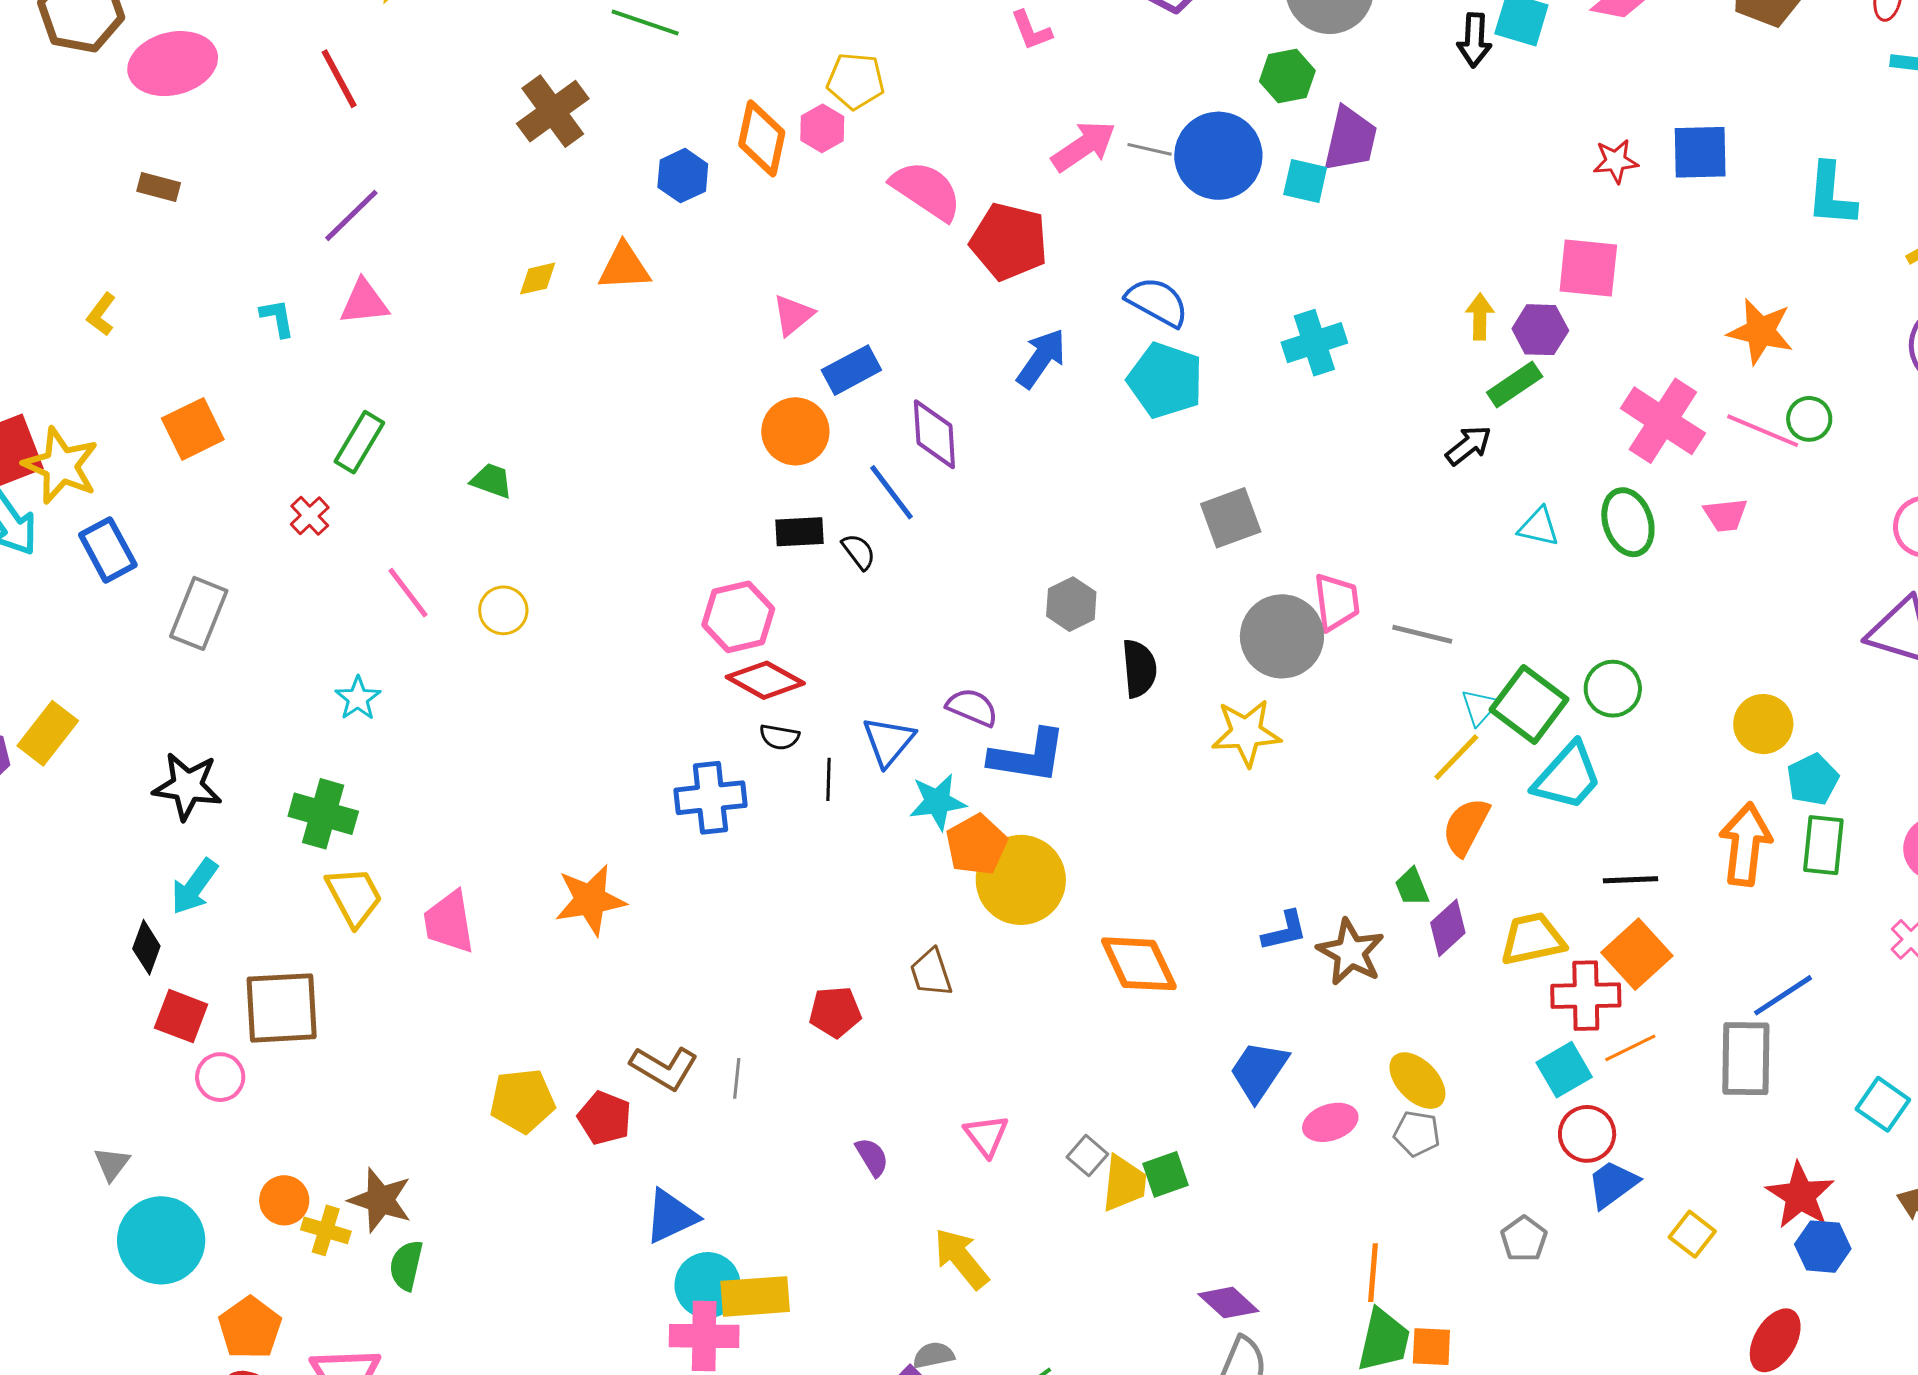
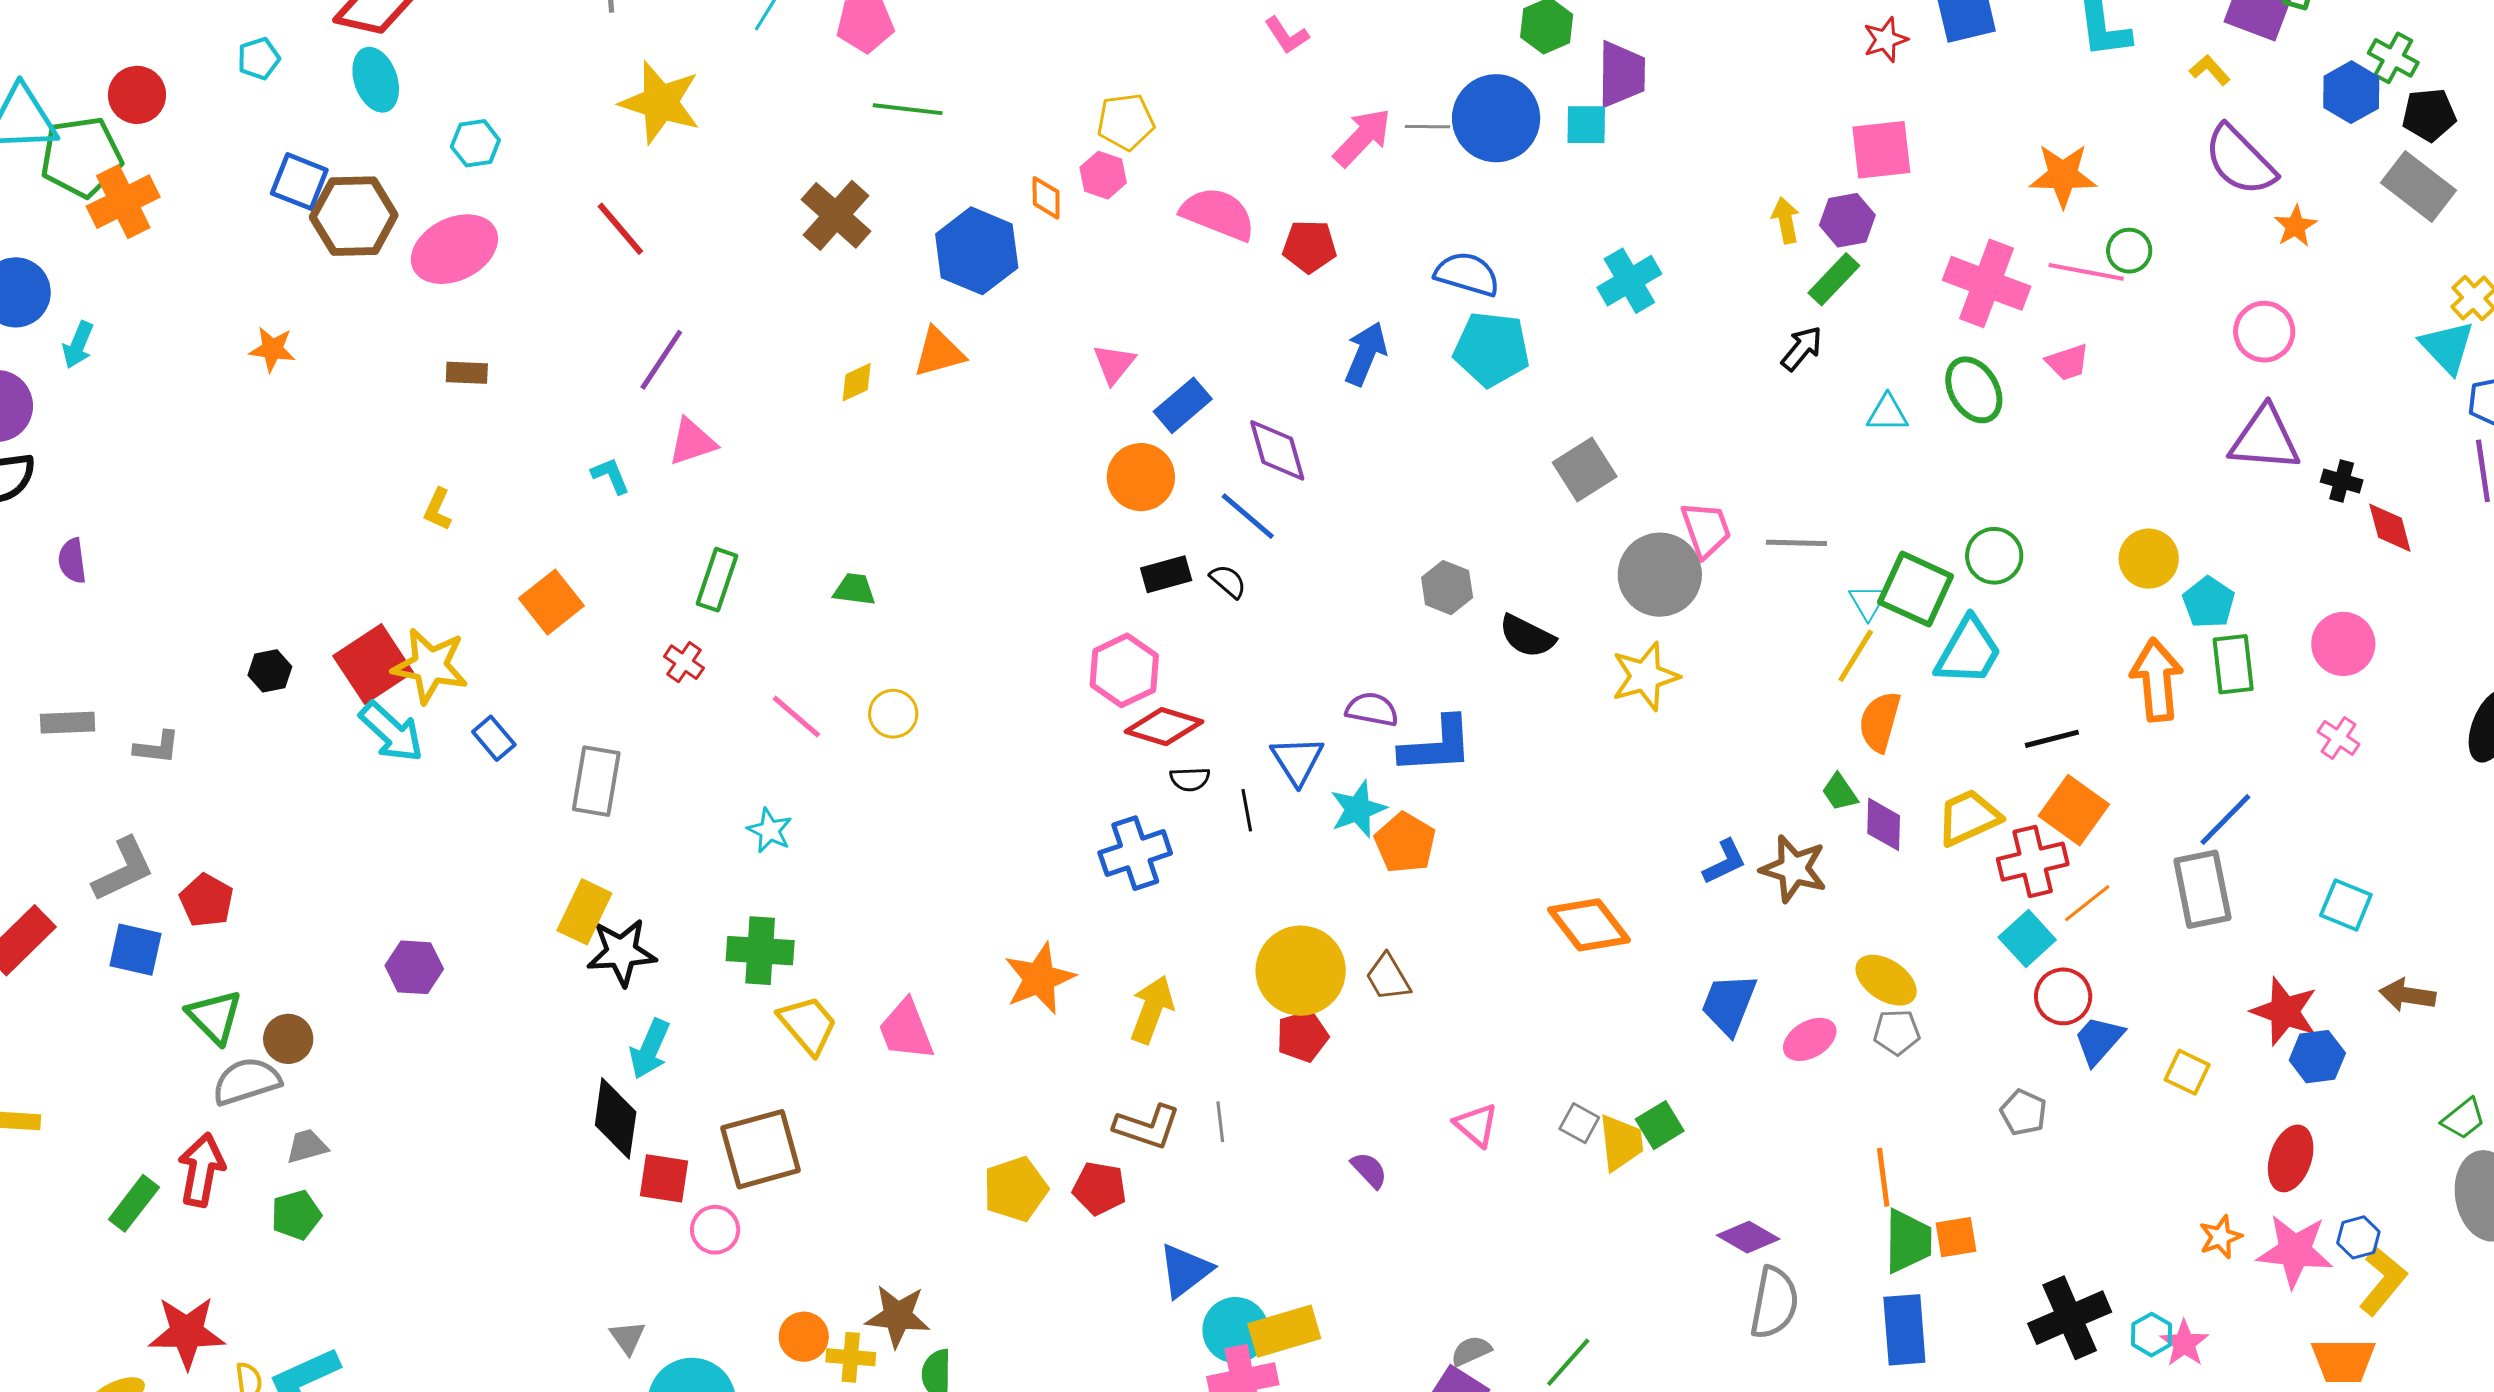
orange diamond: (762, 138) -> (1046, 198), size x0.6
blue hexagon: (683, 176) -> (977, 251), size x1.6
red pentagon: (1009, 242) -> (1309, 246), size x0.7
blue rectangle: (108, 550) -> (494, 738), size x0.7
black semicircle: (1139, 668) -> (1527, 636), turned 134
yellow rectangle: (48, 733) -> (584, 912), moved
yellow circle: (1021, 880) -> (1301, 971), moved
purple diamond: (1448, 928) -> (1884, 824), turned -34
black diamond: (146, 947) -> (616, 1118), size x1.5
yellow arrow: (961, 1258) -> (1152, 1009), moved, turned 72

